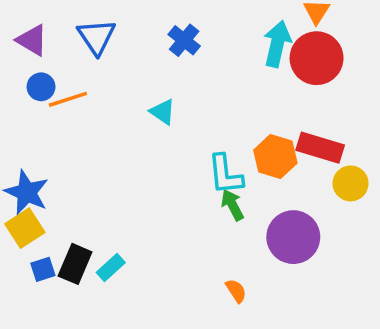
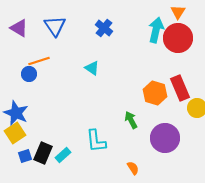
blue circle: (41, 87) -> (29, 74), moved
red rectangle: (320, 148) -> (180, 88), turned 50
cyan L-shape: (225, 174) -> (96, 141), moved

